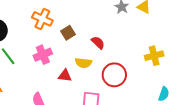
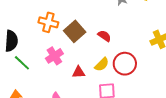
brown square: (68, 33) -> (75, 31), size x1.5
yellow semicircle: (83, 63) -> (102, 64), moved, turned -42

